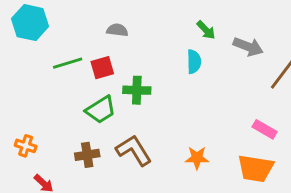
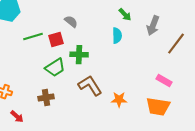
gray semicircle: (117, 30) -> (71, 22), moved, turned 32
gray arrow: (248, 47) -> (153, 26), turned 90
brown L-shape: (134, 150) -> (90, 86), moved

